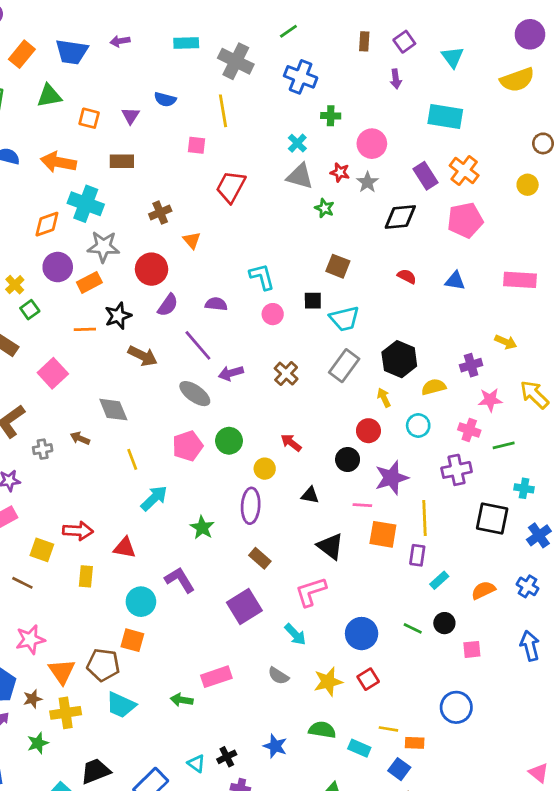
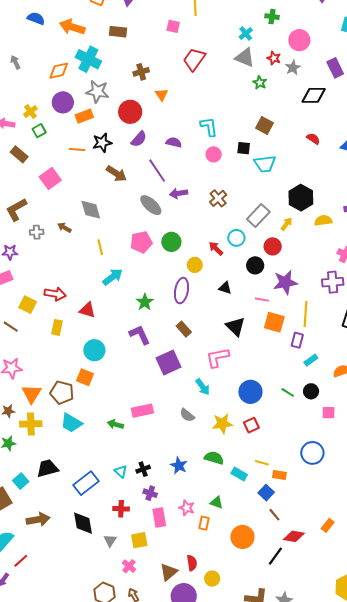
gray rectangle: (344, 366) -> (258, 215), moved
yellow arrow: (384, 398) -> (287, 224), turned 56
cyan circle: (418, 426) -> (236, 238), moved
purple L-shape: (180, 580) -> (140, 335), moved

